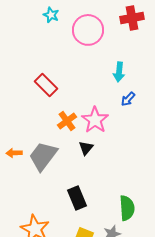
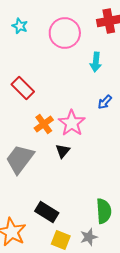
cyan star: (51, 15) -> (20, 26), moved
cyan arrow: (119, 72) -> (96, 62), moved
black rectangle: (77, 198) -> (47, 212), moved, turned -35

